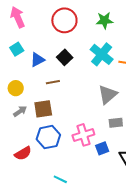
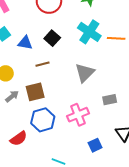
blue triangle: (37, 60) -> (25, 43), turned 42
gray triangle: (108, 95) -> (85, 73), moved
blue square: (102, 148) -> (95, 145), moved

